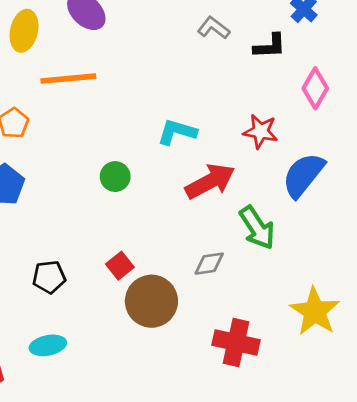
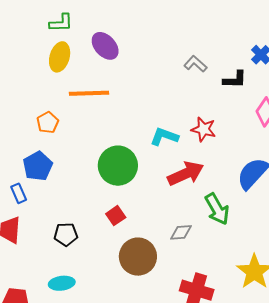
red star: (261, 131) -> (204, 129), moved
green circle: (115, 177) -> (118, 166), size x1.8
red square: (120, 266) -> (116, 216), moved

